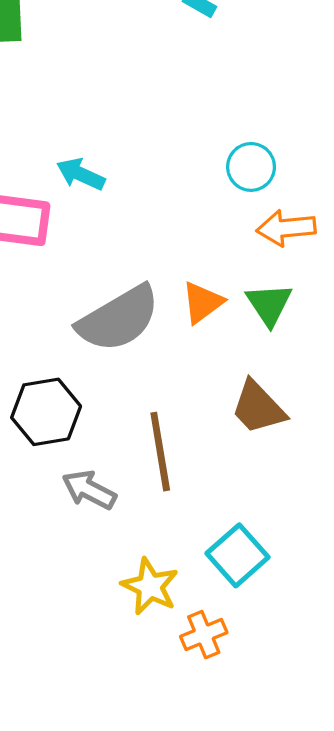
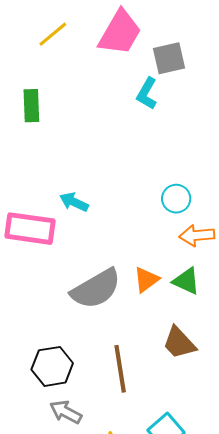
green triangle: (269, 304) -> (186, 281), turned -32
black hexagon: (46, 412) -> (52, 366), moved
gray arrow: (89, 490) -> (66, 412), moved

